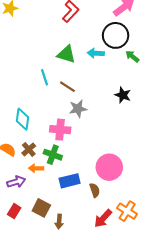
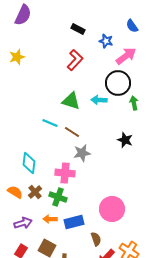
green arrow: (132, 56) -> (134, 103), turned 40
cyan line: (44, 77) -> (50, 123), turned -49
orange arrow: (36, 168) -> (50, 219), moved
brown semicircle: (95, 190) -> (96, 239), moved

